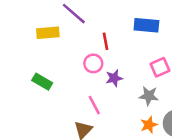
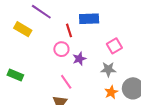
blue rectangle: (146, 25) -> (89, 19), moved
yellow rectangle: (48, 33) -> (23, 29), turned 42
green rectangle: (42, 82) -> (15, 75), moved

